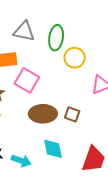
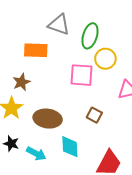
pink square: (27, 80) -> (82, 75), moved, turned -35
brown ellipse: (43, 114) -> (48, 119), moved

